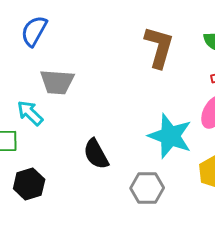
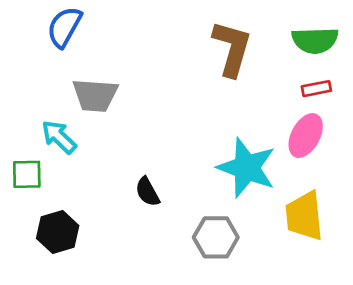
black semicircle: (96, 154) -> (147, 192), size x0.7

